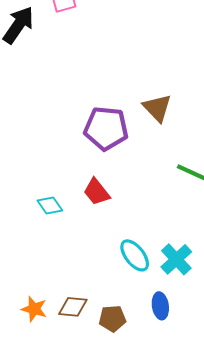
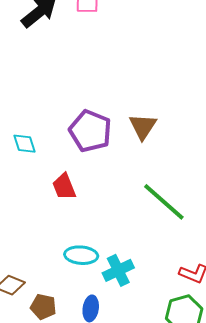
cyan diamond: (50, 206) -> (24, 144), moved
cyan ellipse: (135, 255) -> (81, 255), turned -64

